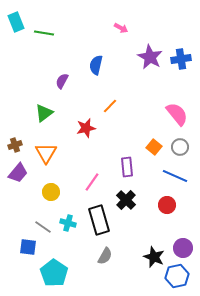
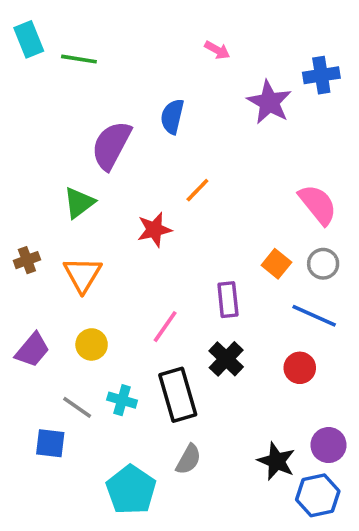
blue cross: (181, 59) -> (321, 75), moved
purple semicircle: (62, 81) -> (111, 145), size x1.8
purple trapezoid: (18, 173) -> (32, 350), moved
cyan pentagon: (54, 273) -> (131, 490), moved

